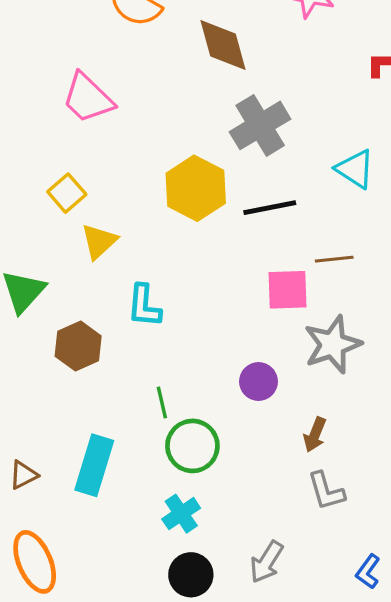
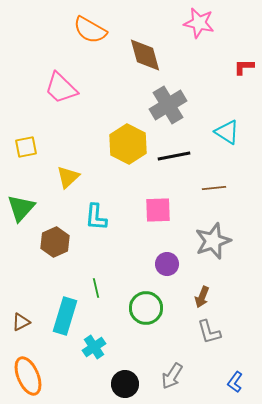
yellow square: (67, 193) -> (26, 147), moved, turned 30
pink square: (287, 290) -> (158, 210), moved
green line: (162, 402) -> (96, 288), moved
green circle: (192, 446) -> (146, 308), moved
cyan cross: (181, 514) -> (94, 347), moved

